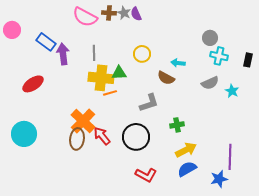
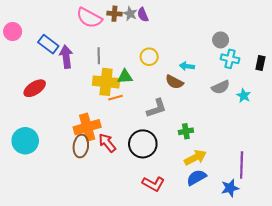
orange cross: (83, 121) -> (87, 127), turned 30

